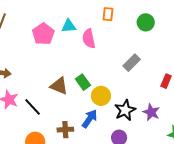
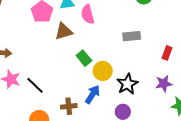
gray rectangle: (132, 63) -> (132, 36), turned 42
brown triangle: (59, 86) -> (64, 31), moved, turned -36
purple star: (151, 112) -> (164, 84), moved, turned -30

